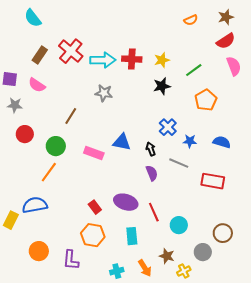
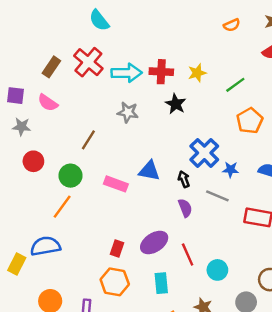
cyan semicircle: (33, 18) -> (99, 20), moved
black star: (162, 86) -> (176, 104), moved, turned -30
blue cross: (168, 127) -> (204, 153), size x1.4
purple ellipse: (126, 202) -> (154, 243), turned -50
red rectangle: (95, 207) -> (117, 248), turned 56

